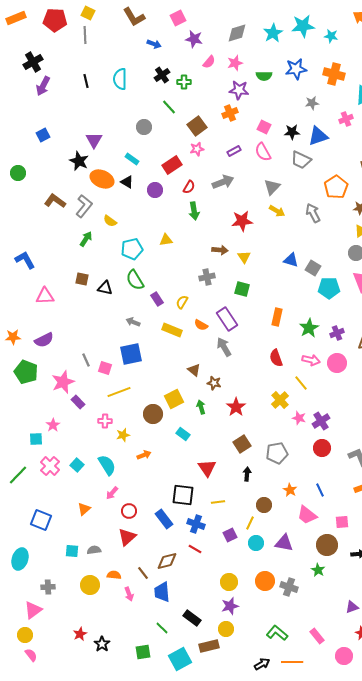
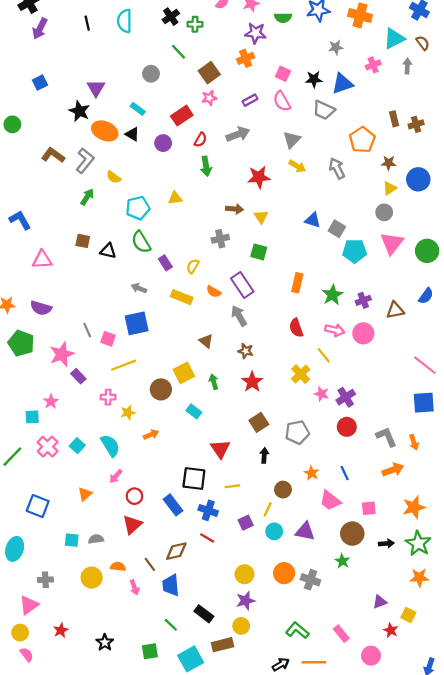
purple semicircle: (44, 340) -> (41, 308), turned 42
brown star: (214, 383) -> (246, 351), moved
red star: (80, 634) -> (61, 630), moved

